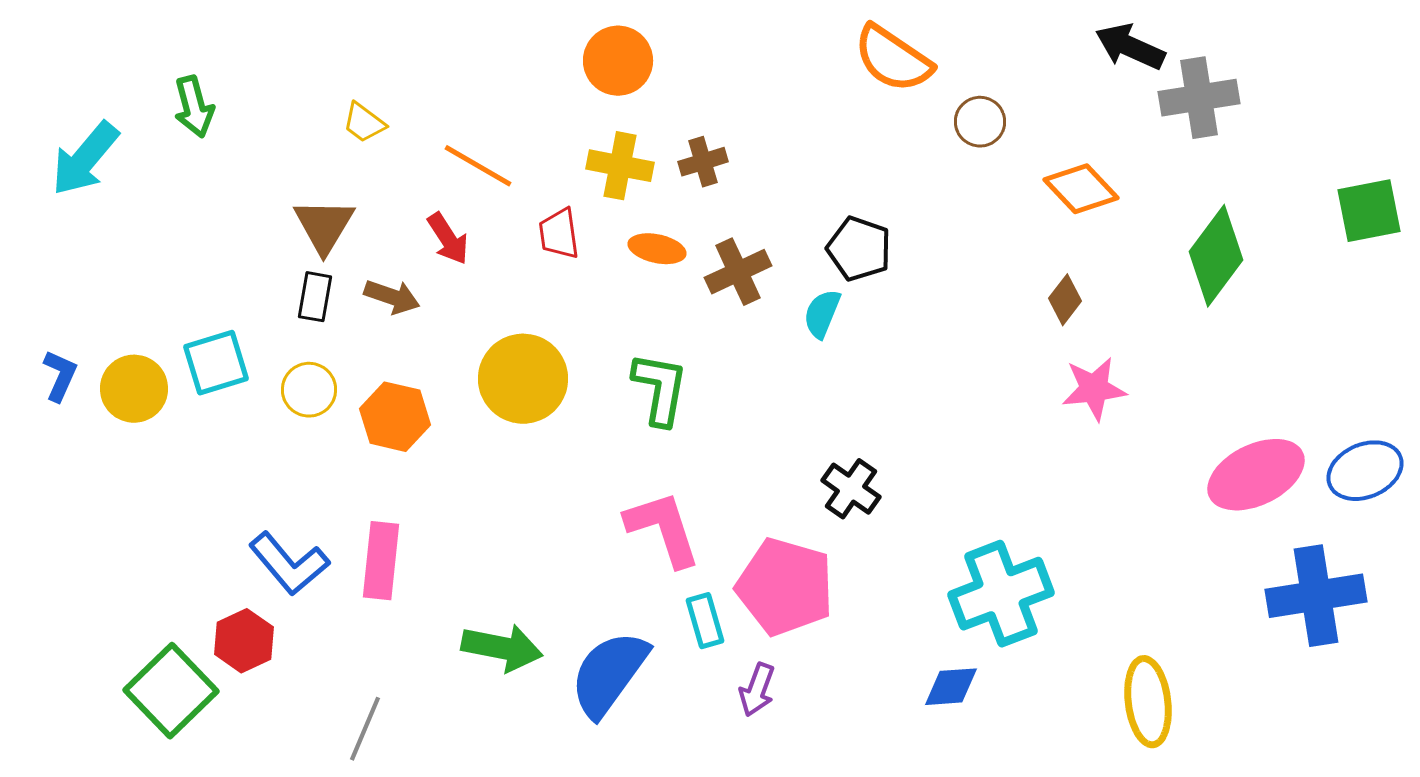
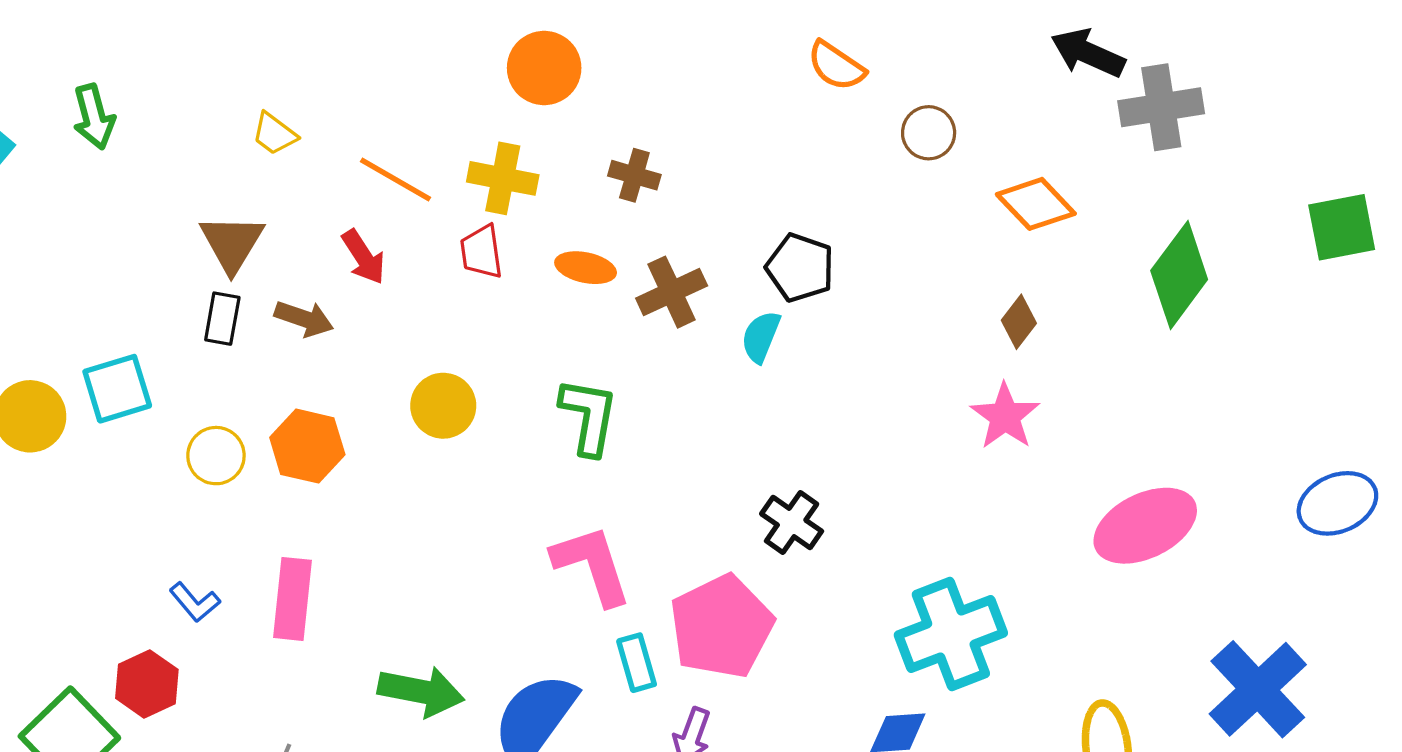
orange semicircle: (893, 59) -> (836, 66), size x0.7
brown cross: (703, 162) -> (634, 175), turned 33
yellow cross: (620, 166) -> (503, 178), moved
yellow circle: (523, 379) -> (443, 406), size x0.7
pink star: (1094, 389) -> (1005, 416), moved, turned -30
yellow circle: (309, 390) -> (216, 456), moved
pink ellipse: (1256, 475) -> (1145, 526), moved
blue L-shape: (289, 564) -> (195, 602), size x0.6
pink pentagon: (785, 587) -> (721, 627), turned 30
blue cross: (1316, 596) -> (1258, 689), moved, turned -34

